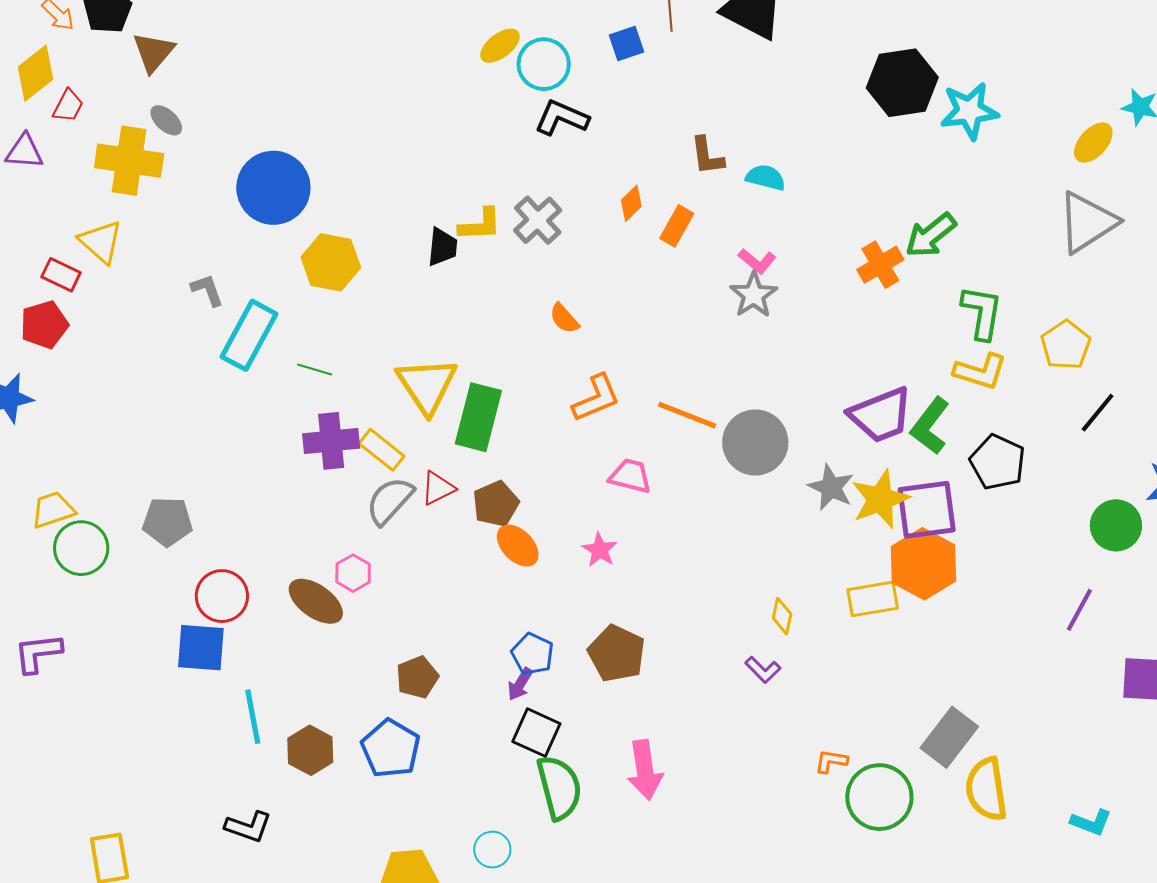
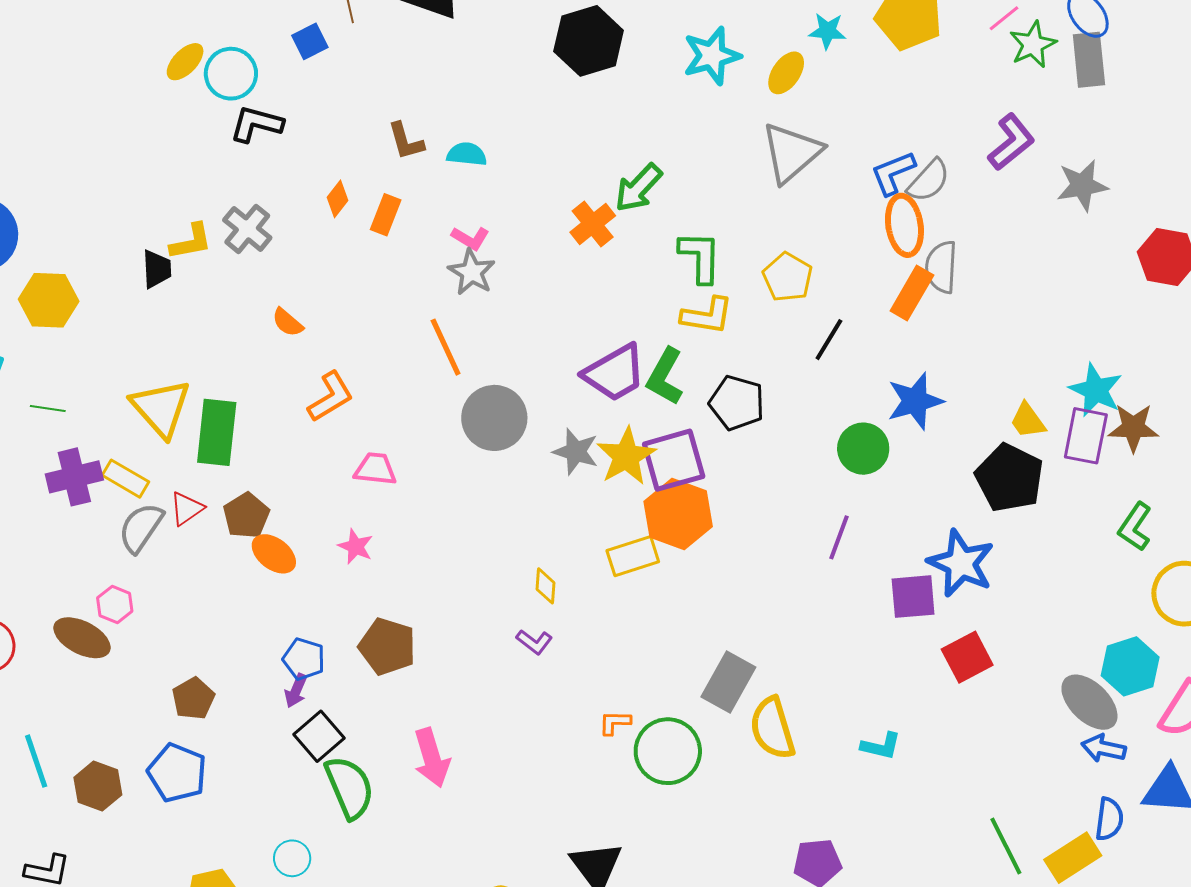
cyan star: (969, 111) -> (712, 56), moved
orange line: (687, 415) -> (446, 347), moved, turned 52
black square: (536, 733) -> (319, 736), turned 33

